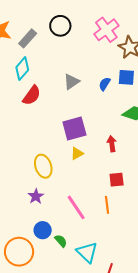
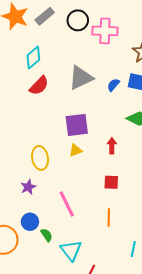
pink cross: (106, 30) -> (105, 31), moved, turned 30
gray rectangle: (28, 38) -> (45, 16), moved
gray triangle: (71, 82) -> (81, 78), size x1.5
orange line: (107, 205) -> (109, 217), moved

